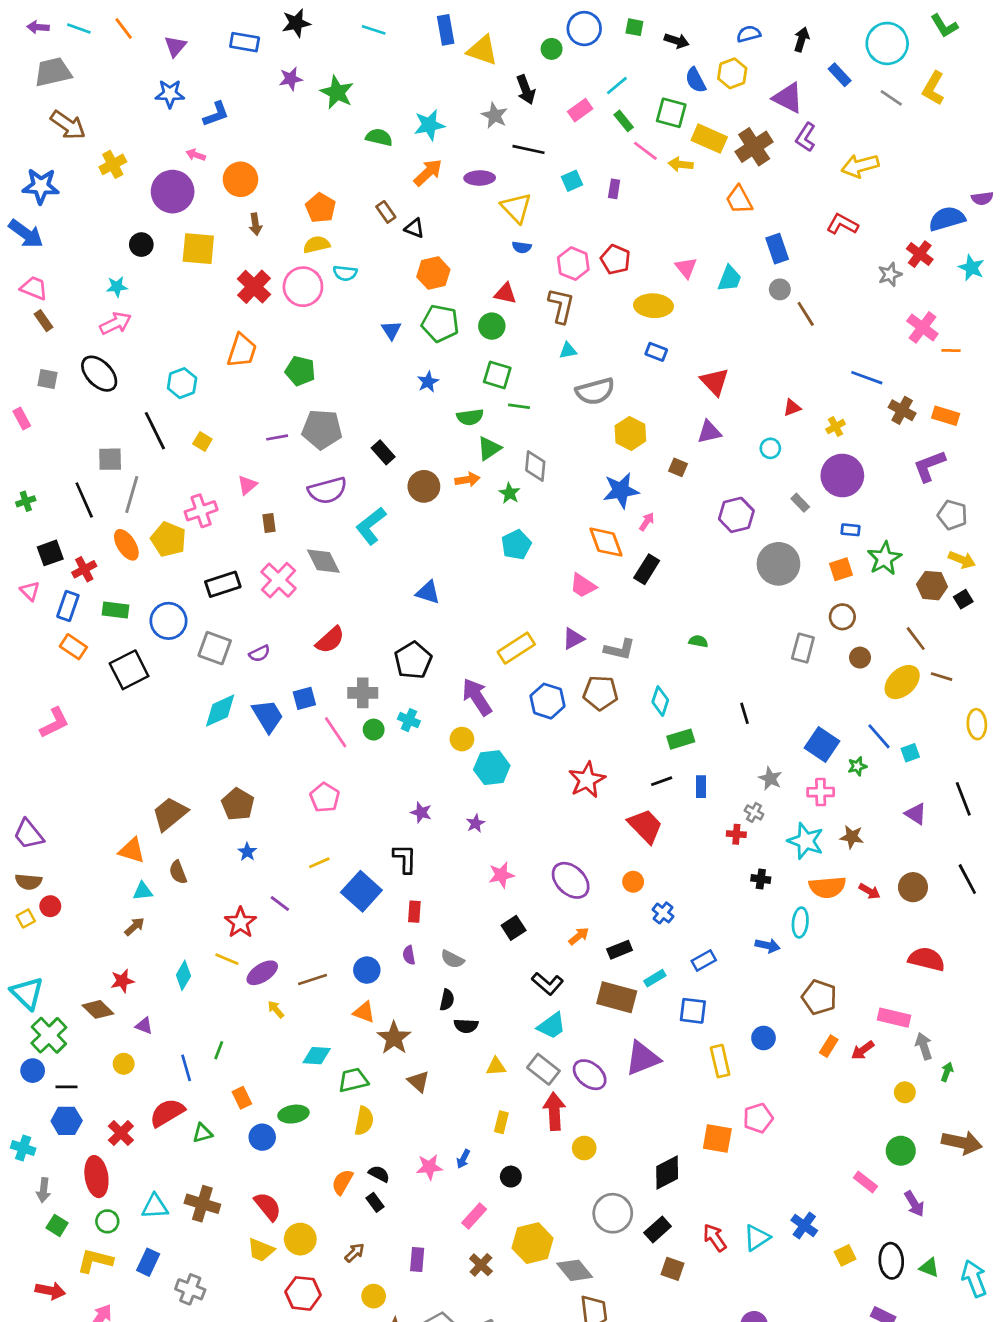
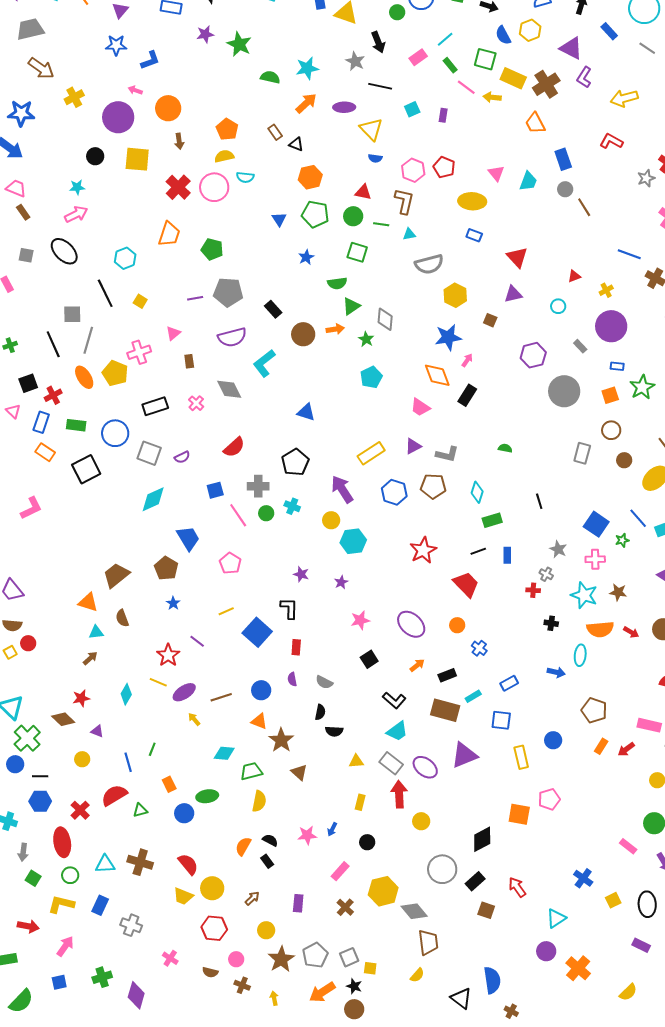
green line: (519, 406) -> (381, 224), moved
pink cross: (279, 580) -> (196, 403), size x0.6
blue trapezoid: (268, 716) -> (188, 538), moved
cyan triangle: (757, 1238) -> (556, 918), moved

